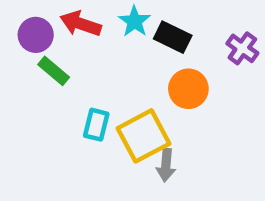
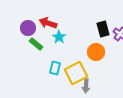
cyan star: (134, 21) -> (59, 37), moved
black rectangle: (173, 37) -> (103, 29), moved, turned 49

